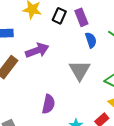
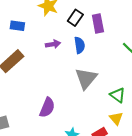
blue semicircle: (91, 40) -> (80, 45), moved
purple arrow: (37, 50) -> (53, 44), moved, size x0.6

